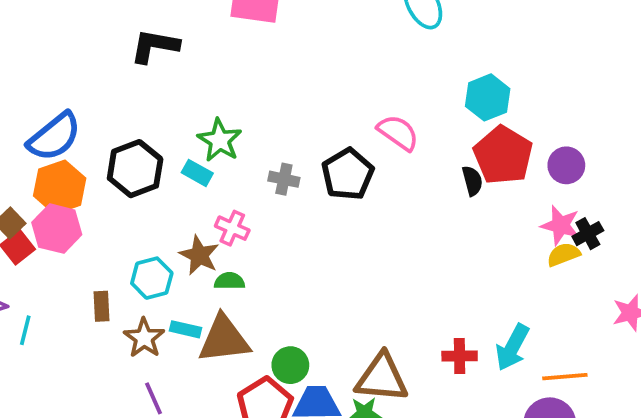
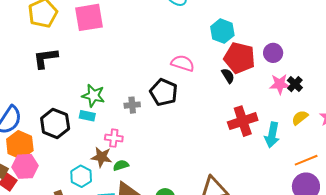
yellow semicircle: (564, 254) -> (300, 118), moved
cyan arrow: (512, 347) -> (272, 135), moved
red cross: (460, 356) -> (243, 121), moved, size x1.6

